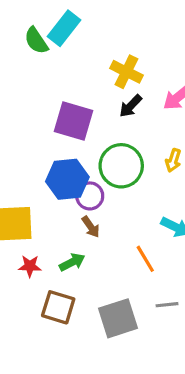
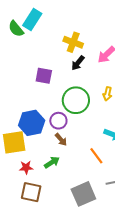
purple square: (73, 121) -> (44, 76), size x0.7
blue hexagon: (67, 179) -> (32, 123), moved
brown square: (58, 307) -> (31, 192), moved

